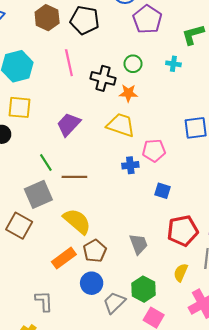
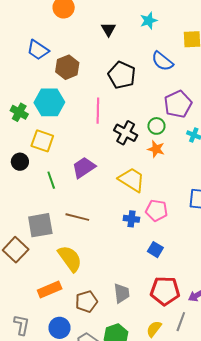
brown hexagon: (47, 18) -> (67, 67), moved
purple pentagon: (147, 19) -> (178, 104), moved
orange star: (128, 93) -> (156, 149), moved
green line: (46, 163) -> (51, 180), moved
brown pentagon: (95, 251) -> (86, 302), moved
blue circle: (92, 283) -> (59, 328), moved

